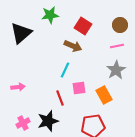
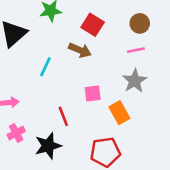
cyan line: (65, 70) -> (45, 67), moved
pink square: (79, 88) -> (93, 93), moved
pink cross: (23, 123) -> (16, 133), moved

